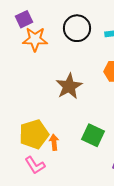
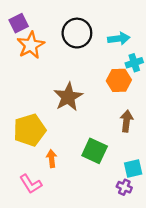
orange star: (35, 39) -> (31, 45), turned -30
yellow pentagon: (34, 134) -> (30, 130), moved

